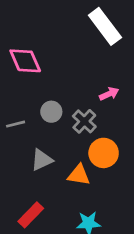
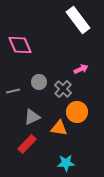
red rectangle: (31, 215) -> (27, 144), moved

